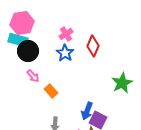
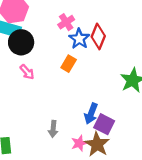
blue star: (65, 53) -> (79, 39), moved
orange rectangle: (51, 91) -> (69, 64), moved, turned 72

